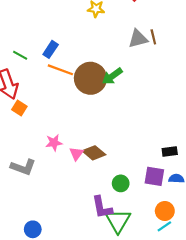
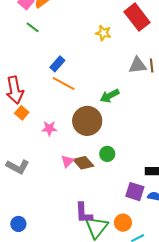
green line: (20, 55) -> (33, 27), moved
brown circle: (90, 78) -> (87, 121), moved
pink star: (54, 143) -> (49, 128), moved
green circle: (121, 183) -> (107, 154), moved
orange circle: (165, 211) -> (123, 223), moved

